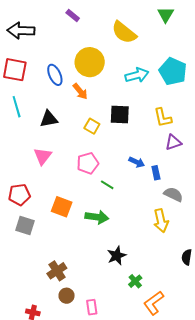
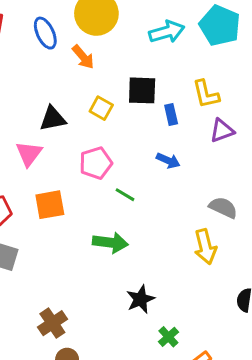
black triangle: (49, 119) -> (53, 119), moved
blue rectangle: (156, 173) -> (171, 115), moved
orange square: (62, 207) -> (50, 205), moved, turned -30

